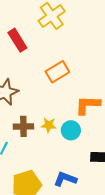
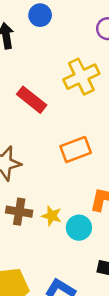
red rectangle: (17, 40) -> (32, 100), turned -30

